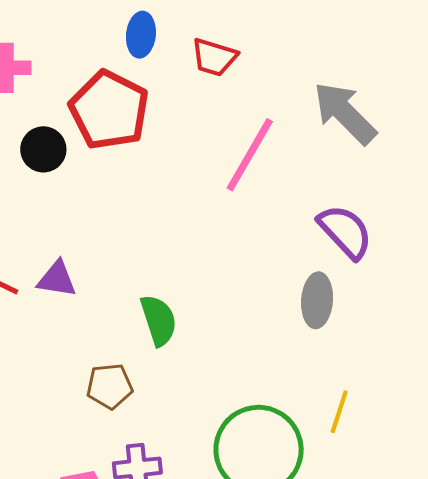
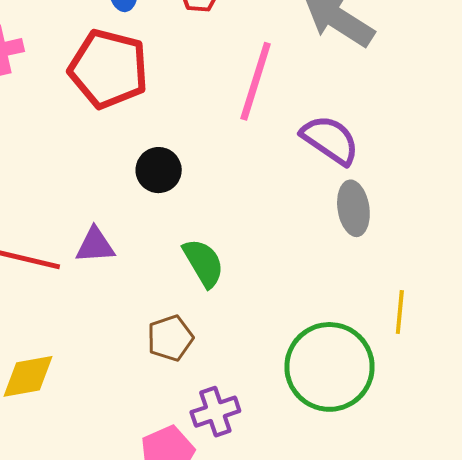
black circle: (43, 149) -> (159, 170), moved
purple semicircle: (345, 232) -> (330, 140), moved

